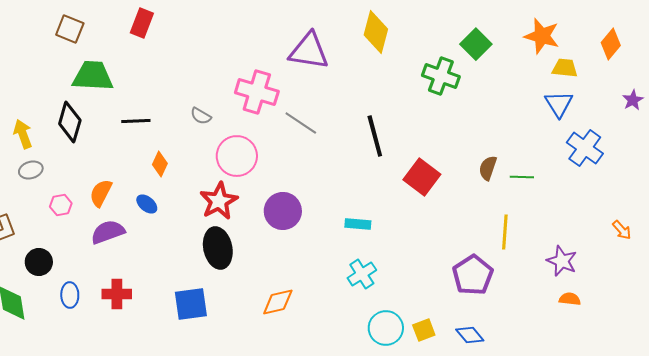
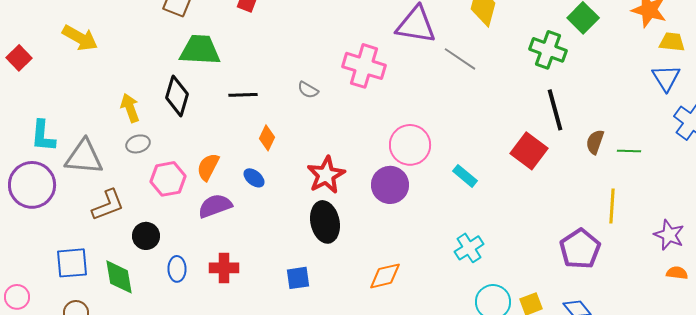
gray line: (301, 123) -> (460, 59), moved
black line: (375, 136) -> (555, 110), moved
pink circle: (237, 156) -> (410, 145), moved
pink hexagon: (61, 205) -> (168, 179), size x1.6
cyan rectangle: (358, 224) -> (465, 176), moved, turned 35
blue square: (191, 304) -> (298, 278), size x0.7

